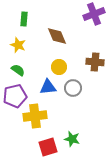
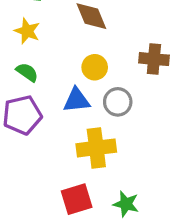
yellow cross: (35, 116) -> (96, 148), moved
green star: (72, 139) -> (126, 204), moved

